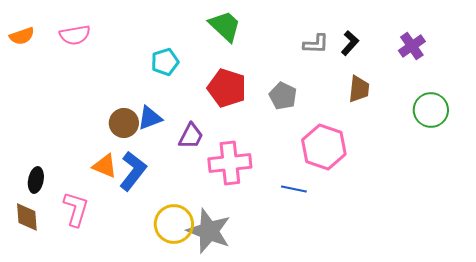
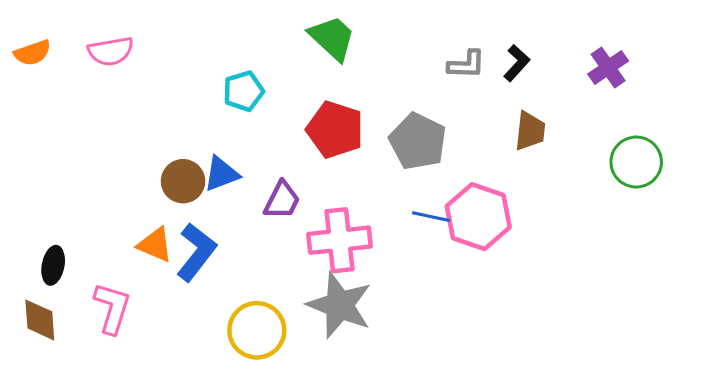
gray pentagon: (283, 96) -> (418, 141), size x1.4
blue line: (294, 189) -> (431, 217), moved
gray star: (209, 231) -> (339, 305), moved

